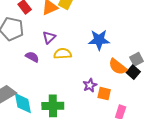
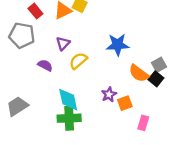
yellow semicircle: (63, 54) -> (78, 61), turned -36
orange square: (104, 94) -> (125, 103), turned -32
cyan diamond: (23, 103) -> (68, 100), moved

